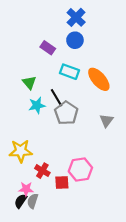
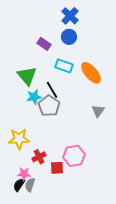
green triangle: (29, 83) -> (27, 76), size x1.5
gray pentagon: (66, 113) -> (49, 106), moved
red cross: (42, 171) -> (39, 157), turned 32

